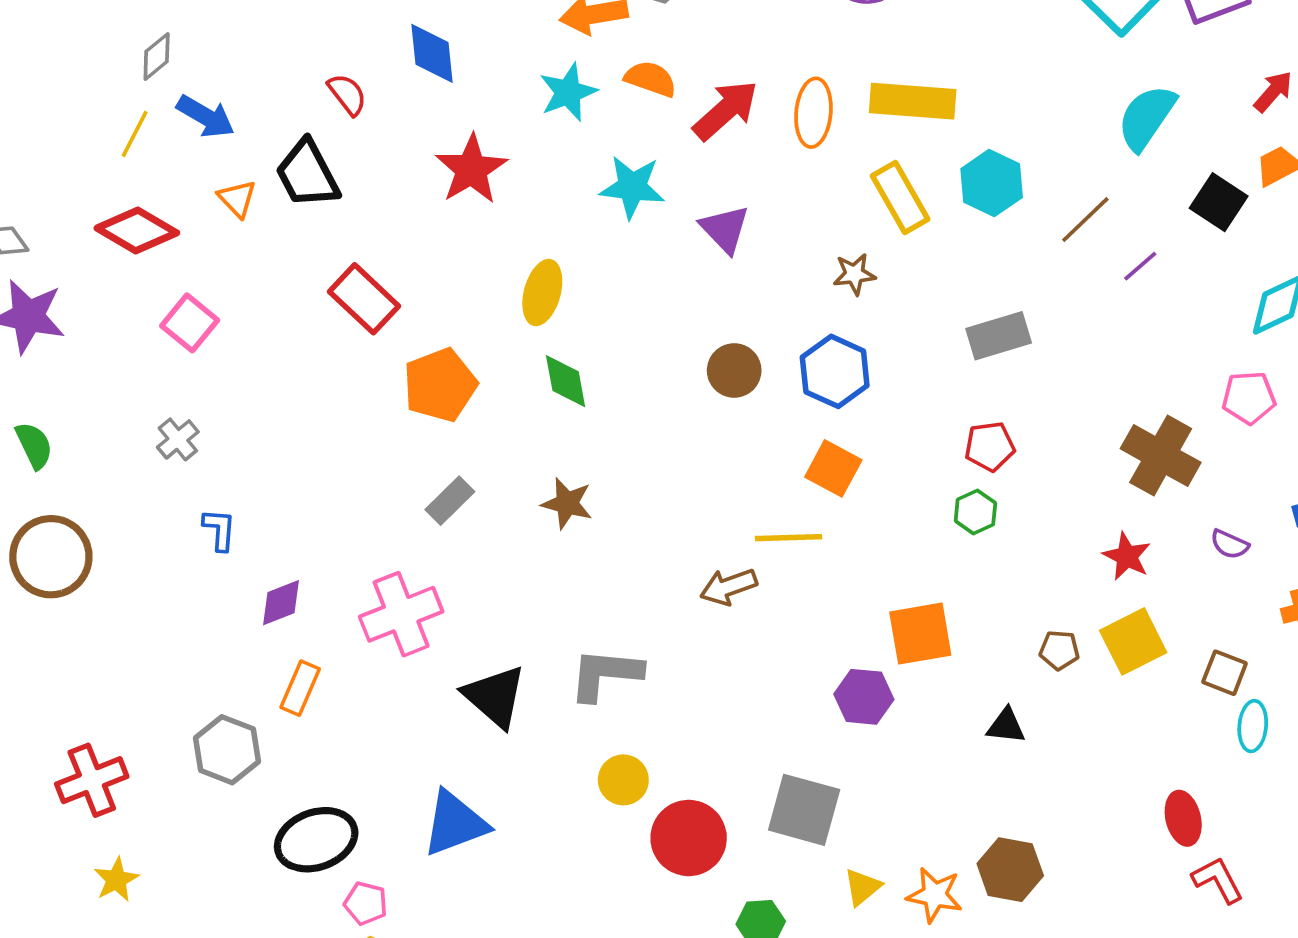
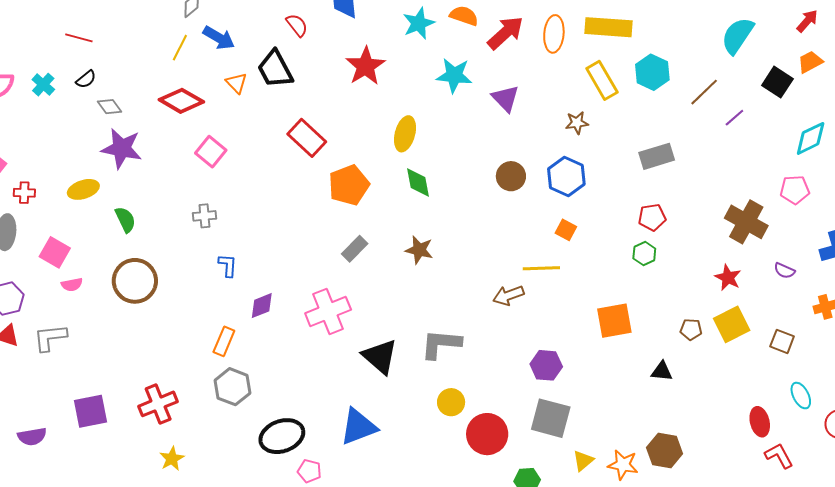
gray cross: (178, 439) -> (204, 216), turned 35
orange square: (833, 468) -> (566, 230), size x0.7
orange rectangle: (300, 688) -> (224, 341), moved
purple hexagon: (864, 697) -> (546, 365), moved
cyan ellipse: (1253, 726) -> (801, 396), moved, turned -32

